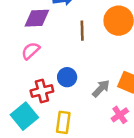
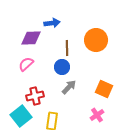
blue circle: (67, 77) -> (62, 67), moved
gray arrow: (101, 88) -> (69, 87), moved

